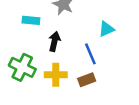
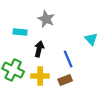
cyan triangle: (106, 29) -> (91, 39), moved, turned -48

